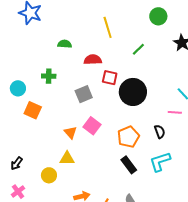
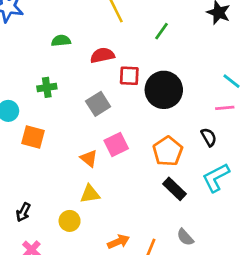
pink square: (92, 126) -> (116, 144), turned 36

